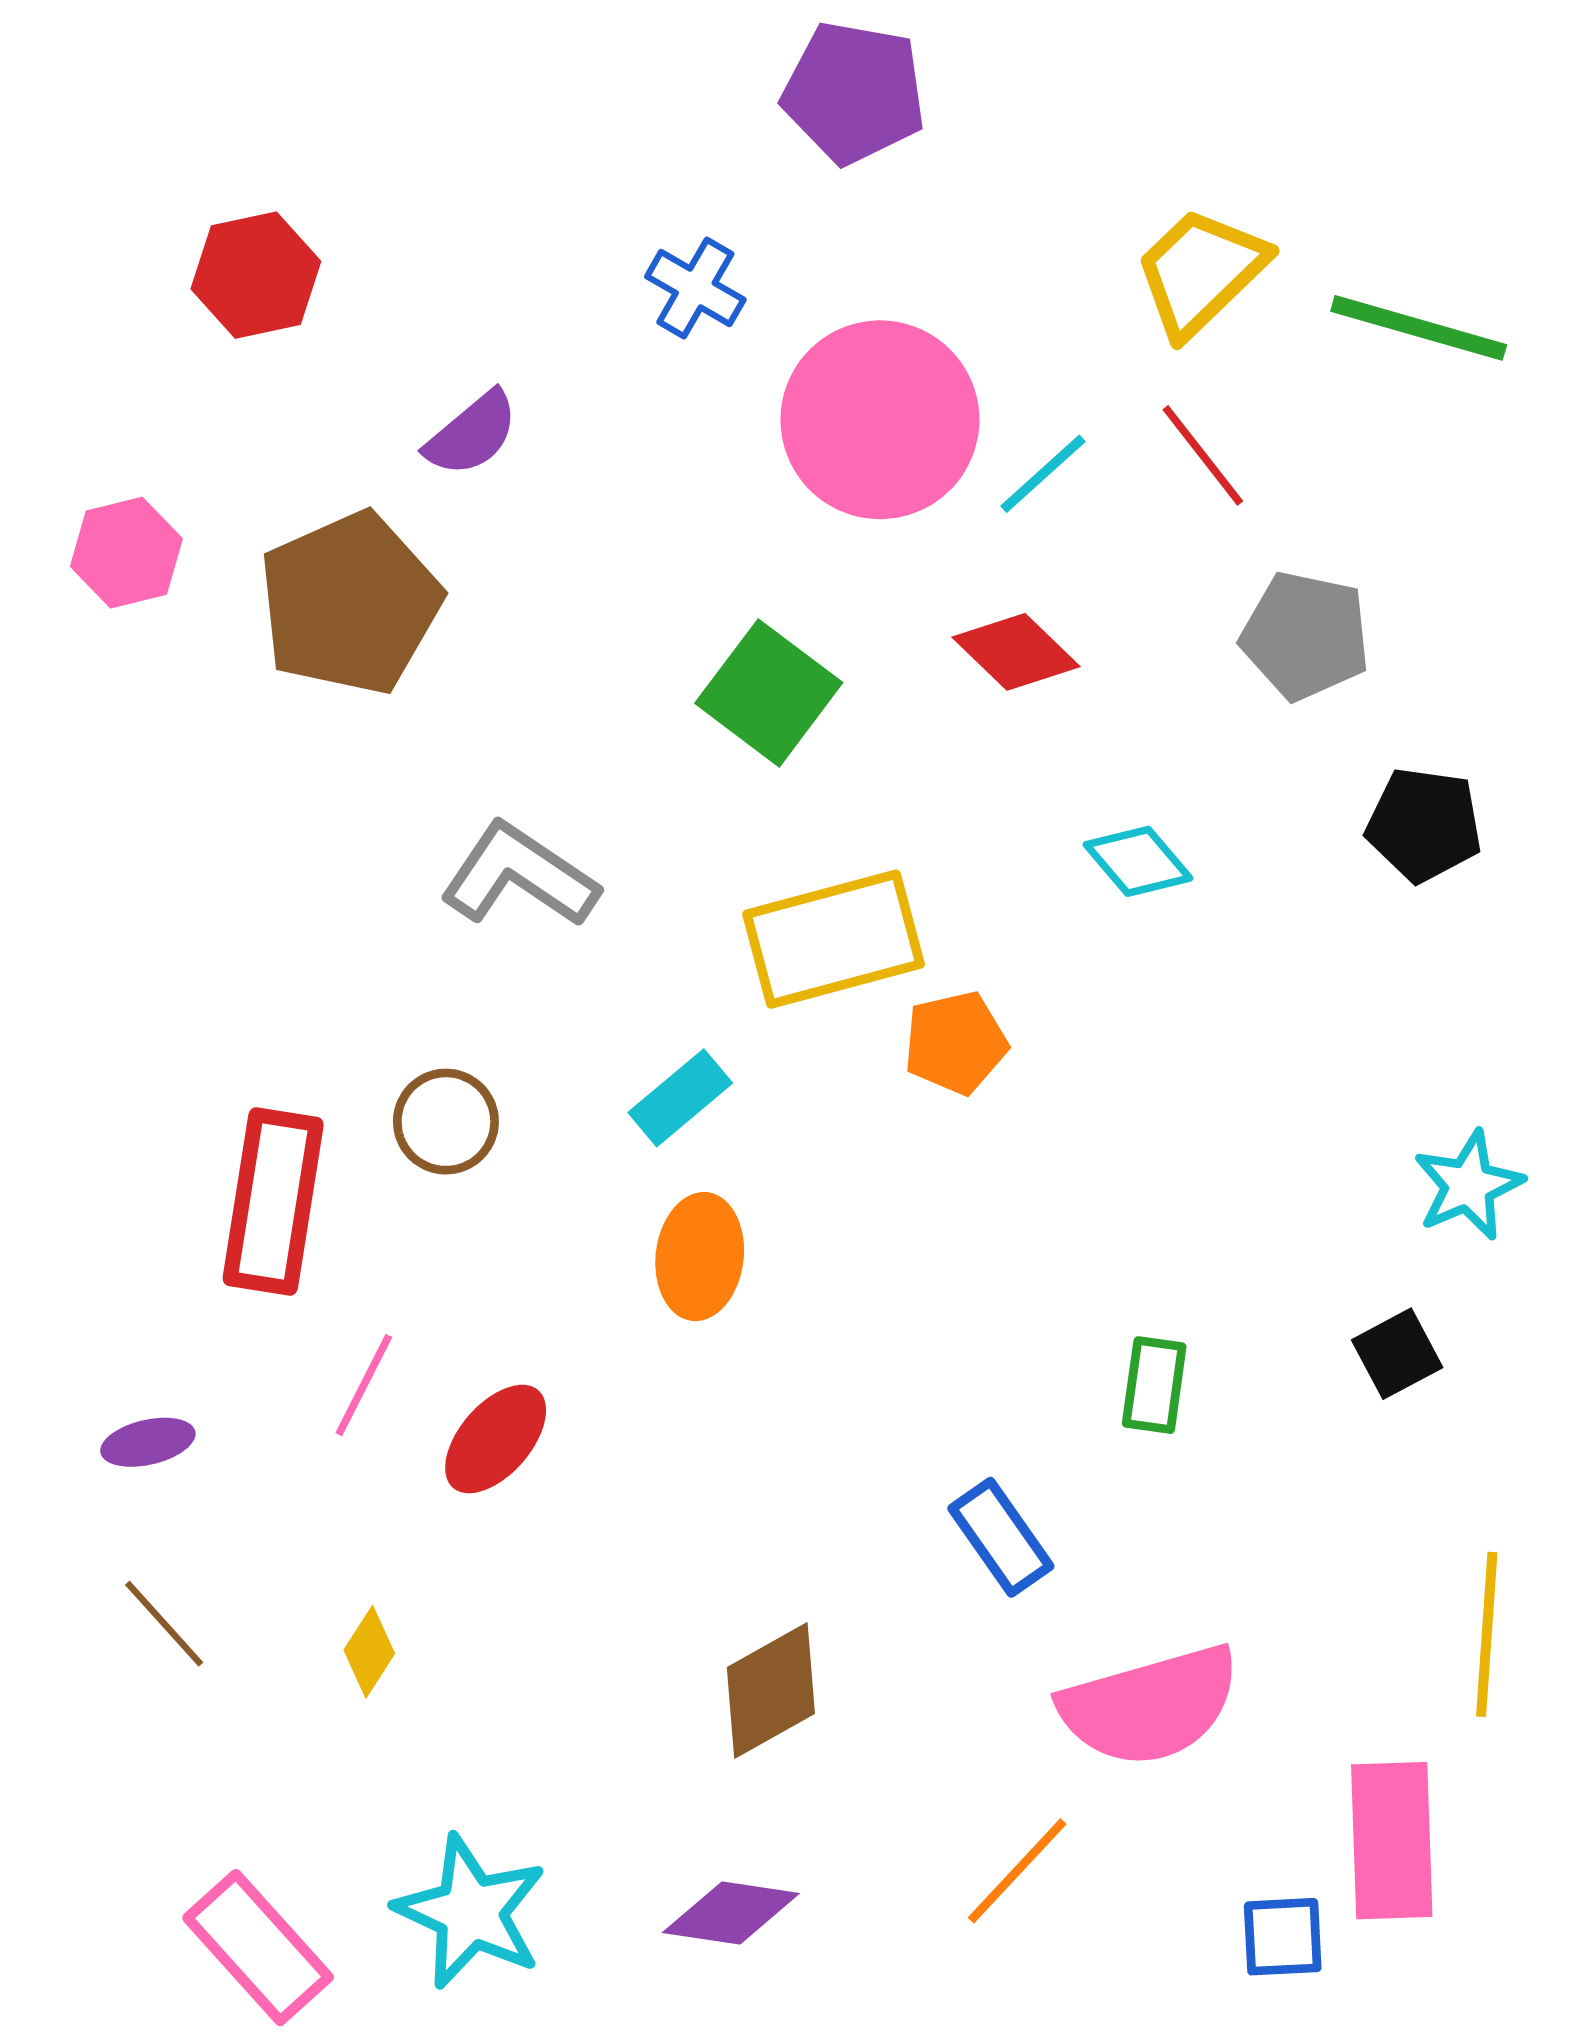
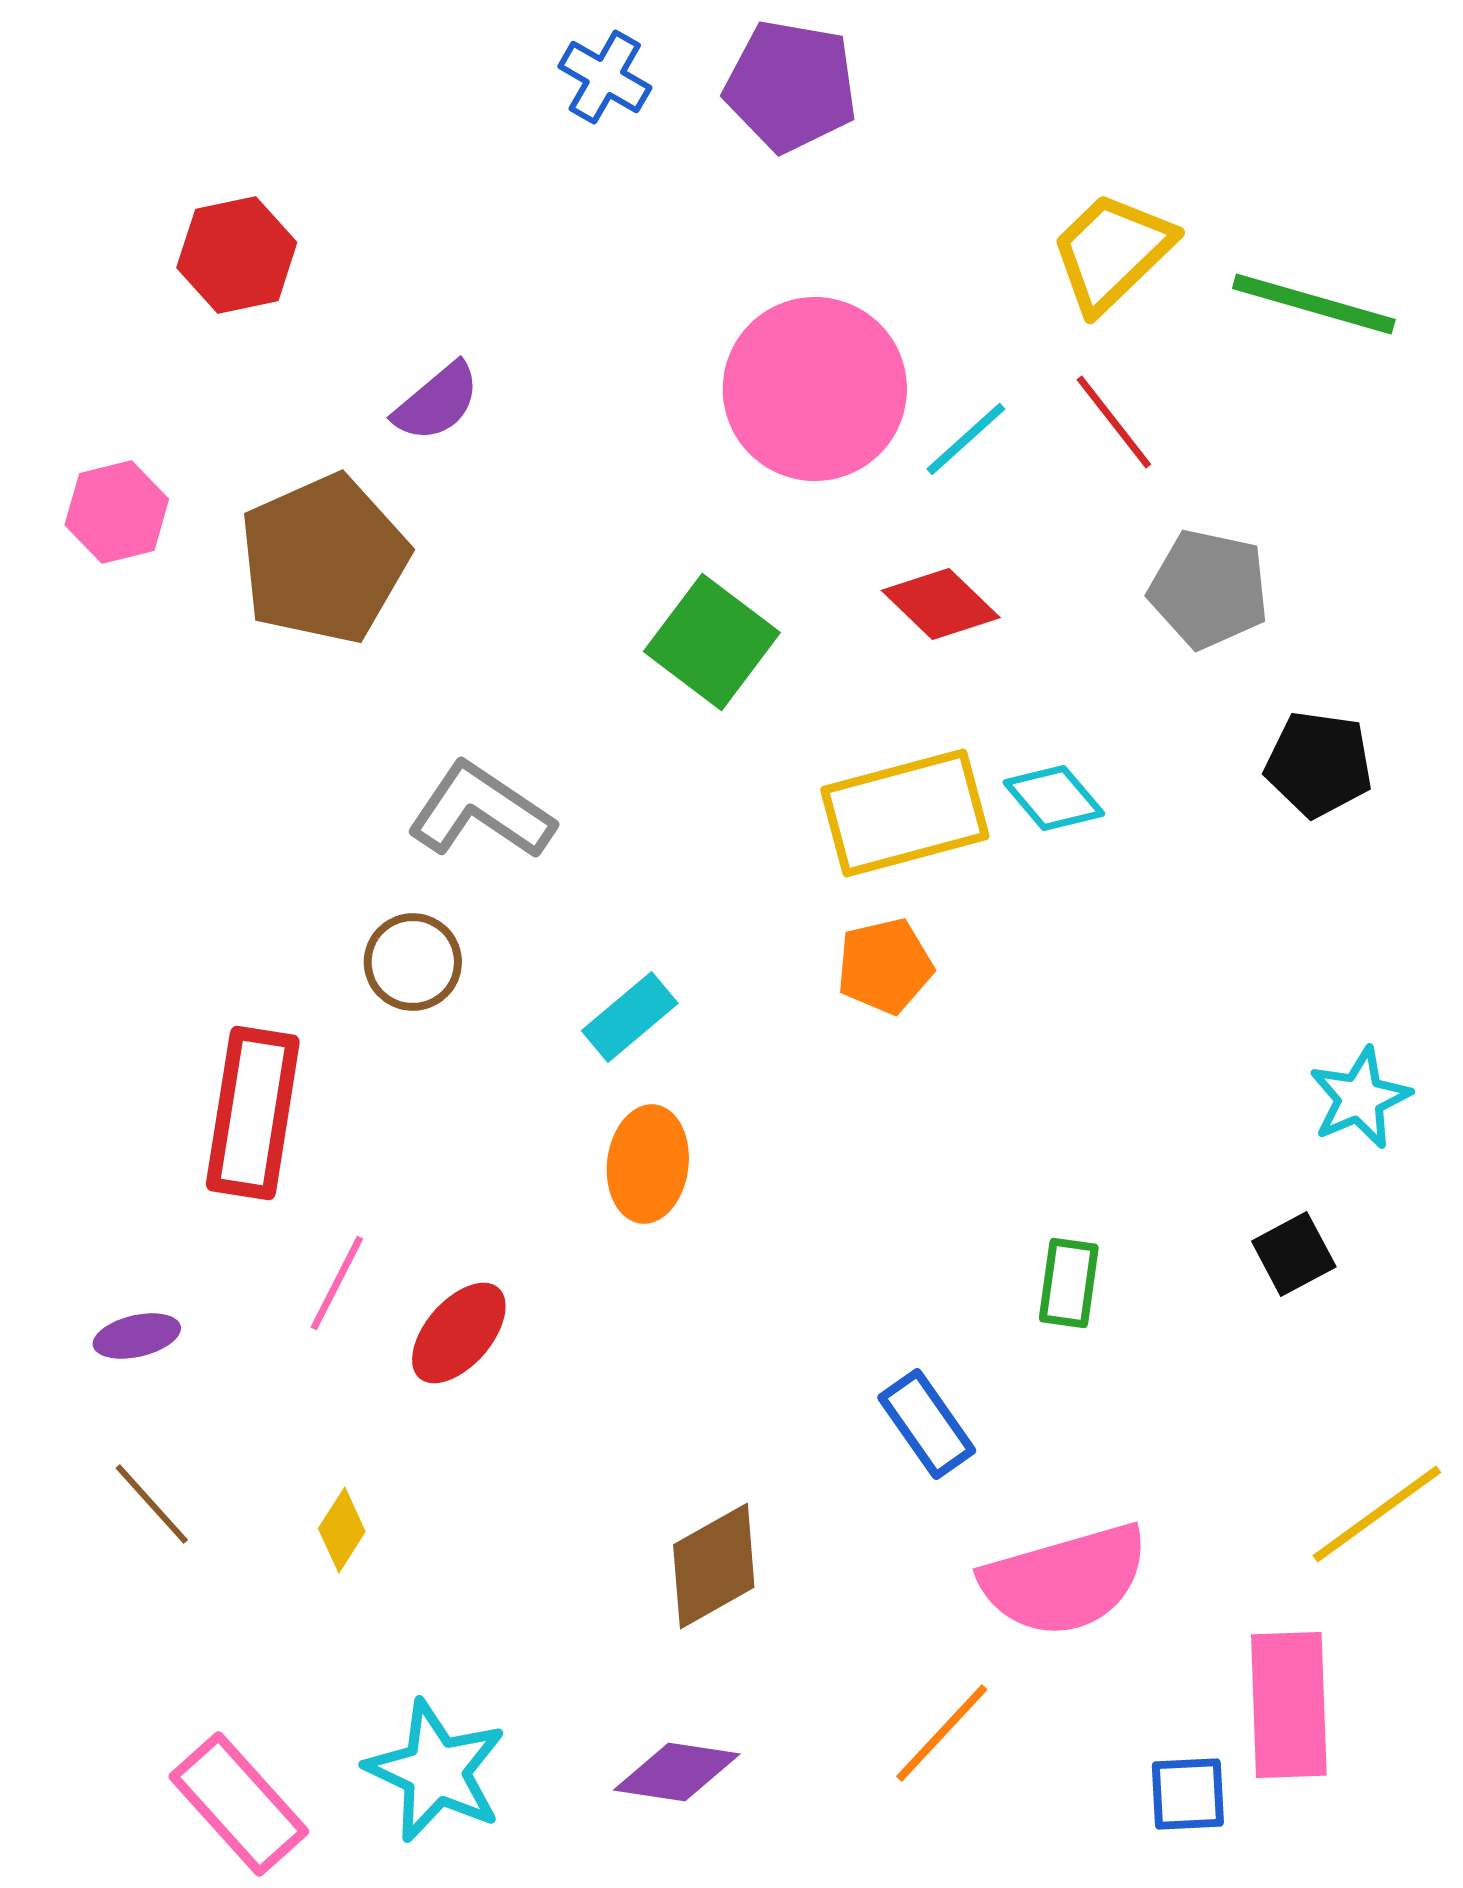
blue cross: (695, 288) -> (605, 77), moved
yellow rectangle: (834, 939) -> (905, 813), moved
brown circle: (446, 1122) -> (413, 962), moved
yellow line: (1487, 1634) -> (1377, 1514), turned 50

